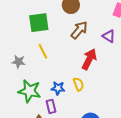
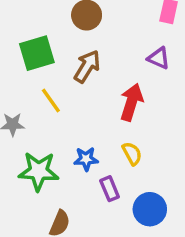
brown arrow: (79, 30) -> (87, 66), moved
yellow semicircle: (78, 84) -> (132, 153), moved
purple rectangle: (51, 106) -> (110, 189), moved

